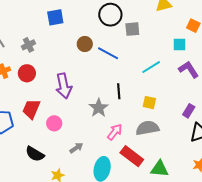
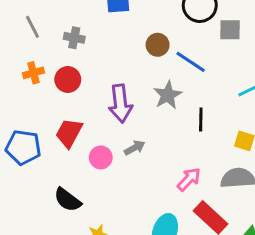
gray cross: (28, 45) -> (74, 38), turned 32
gray star: (99, 108) -> (168, 95), moved
gray arrow: (76, 148) -> (135, 148), moved

